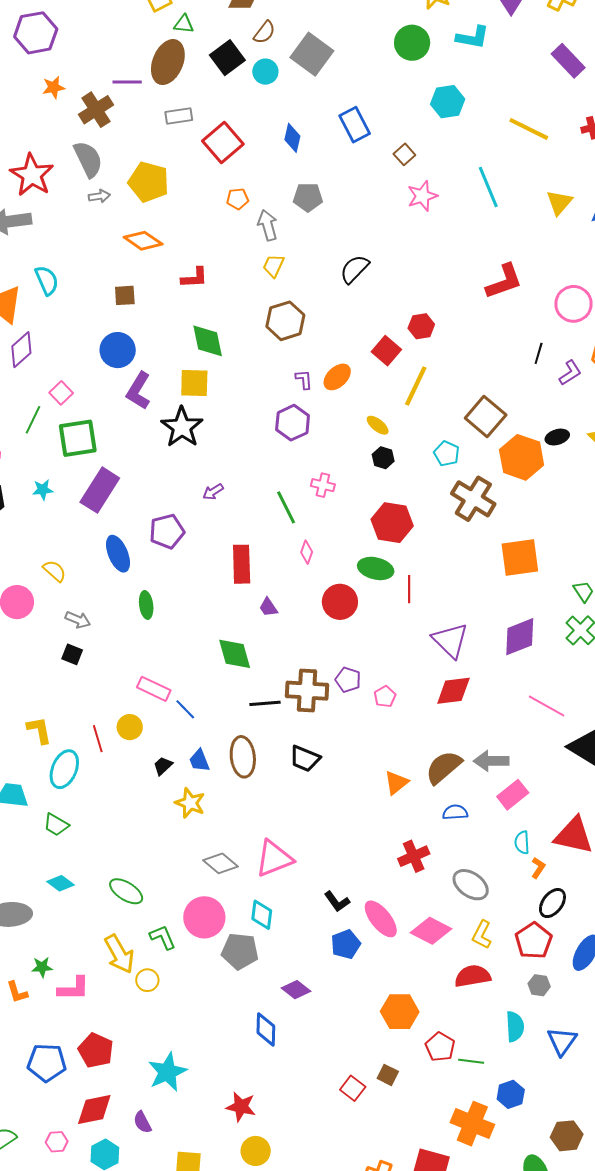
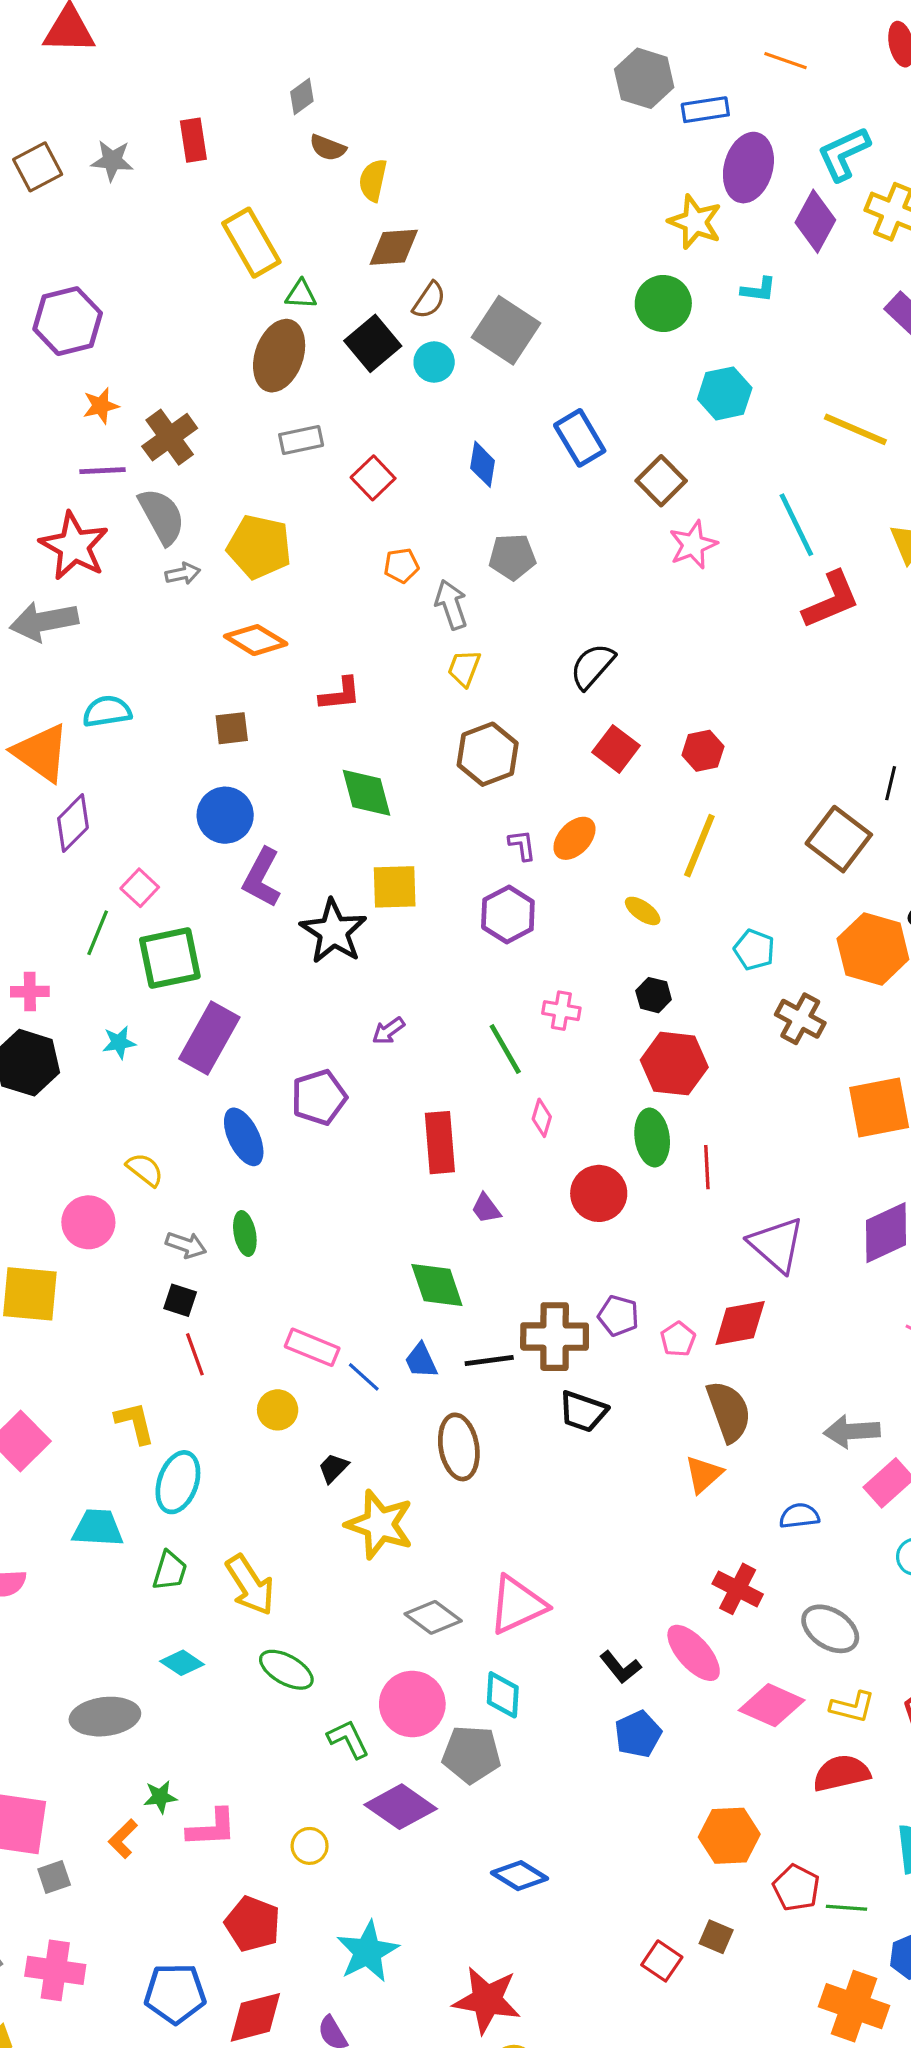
cyan L-shape: (473, 37) -> (759, 290), size x0.7
purple line: (127, 82) -> (103, 471), moved
red square: (223, 142) -> (373, 478), size x0.7
brown square: (404, 154) -> (661, 481), size x1.4
cyan semicircle: (47, 280) -> (107, 711), turned -72
red L-shape: (504, 281) -> (831, 600), moved
red square: (386, 351) -> (616, 749), moved
yellow square: (194, 383) -> (395, 887), moved
brown square: (486, 416) -> (839, 839), moved
black hexagon: (383, 458) -> (654, 995), moved
brown cross: (473, 499) -> (800, 1019), size x0.7
green ellipse: (376, 568) -> (652, 1138), turned 72
green ellipse: (146, 605) -> (245, 1233), moved
red diamond: (453, 691) -> (740, 1323), moved
red line: (98, 739) -> (195, 1354), moved
black trapezoid: (305, 759) -> (583, 1412), moved
blue trapezoid: (199, 761) -> (421, 1361), moved
brown semicircle: (444, 767) -> (729, 1411), moved, turned 114
yellow star: (190, 803) -> (380, 1524), size x1.4
green trapezoid: (56, 825) -> (170, 1571), turned -100
red cross: (414, 856) -> (738, 1589), turned -36
pink ellipse: (381, 919) -> (694, 1653), moved
yellow L-shape: (482, 935) -> (852, 1707), turned -100
yellow arrow: (119, 954) -> (250, 1585), moved
yellow circle: (147, 980) -> (310, 1846), moved
purple diamond: (296, 990) -> (401, 1807), moved, size x1.5
orange L-shape: (17, 992) -> (123, 1839), turned 65
blue diamond: (266, 1029) -> (520, 1876), turned -56
blue pentagon: (47, 1063) -> (175, 1993), moved
red star: (241, 1107) -> (487, 2000), size x1.4

